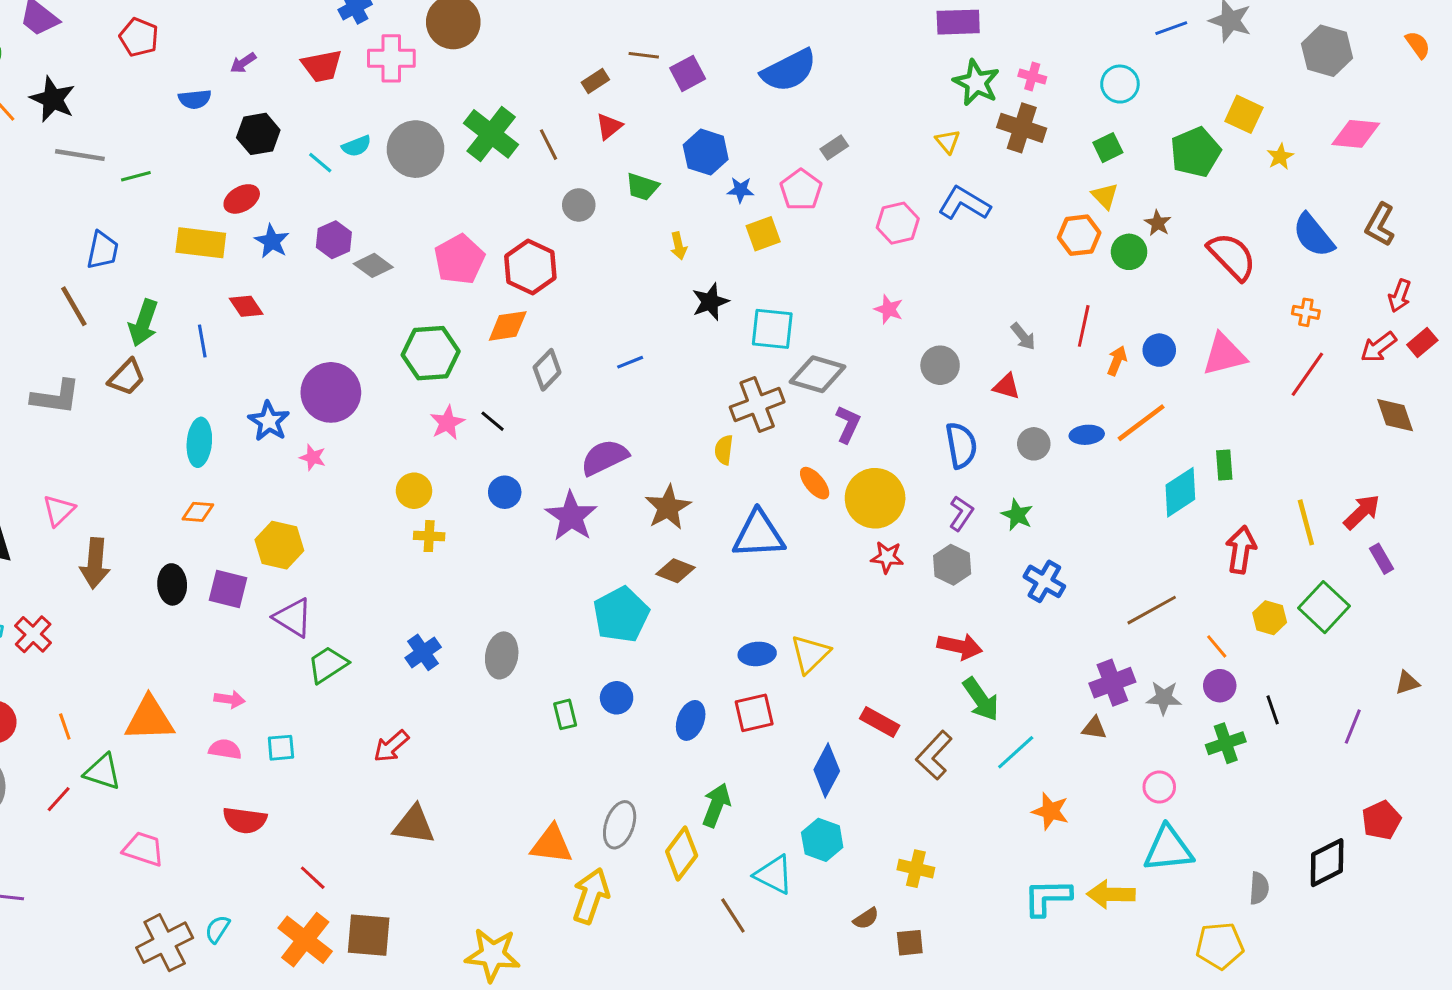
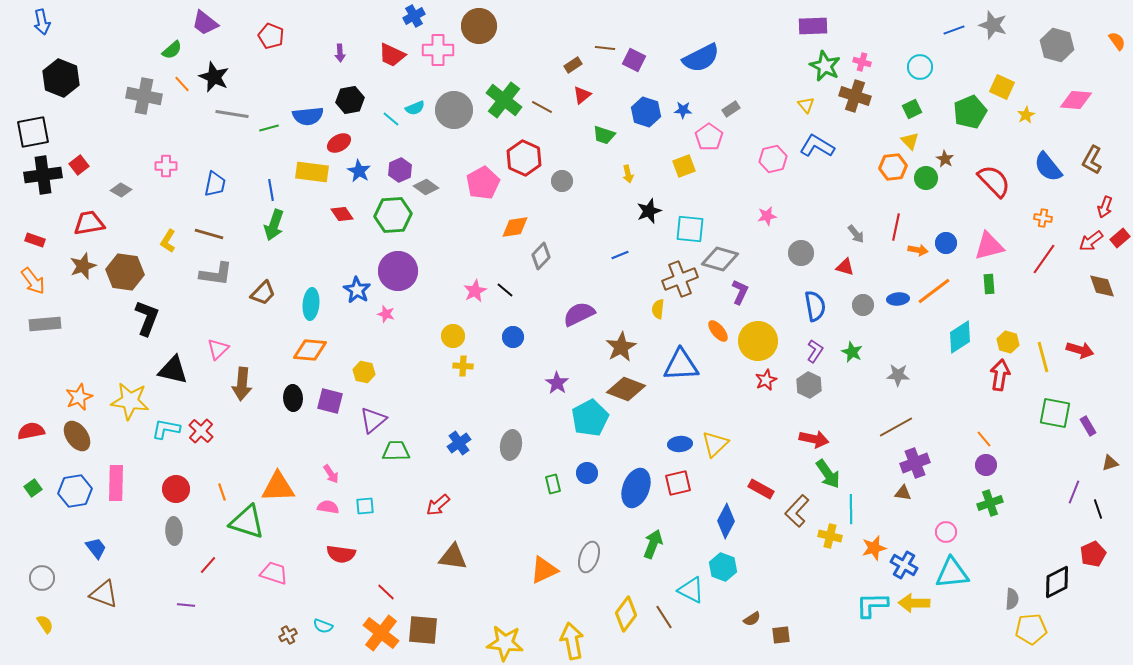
purple arrow: (243, 63) -> (340, 53), turned -60
red trapezoid: (322, 66) -> (392, 55), turned 36
purple square: (688, 73) -> (634, 60), turned -35
blue semicircle: (195, 99) -> (308, 116), moved, size x1.4
brown line: (549, 145) -> (542, 107), turned -35
blue star: (741, 190) -> (683, 110), moved
gray circle: (579, 205) -> (562, 181), moved
blue trapezoid: (103, 250) -> (215, 184), moved
red hexagon: (530, 267) -> (524, 158), moved
brown line: (74, 306) -> (209, 234), moved, turned -44
pink star: (889, 309) -> (767, 216), turned -30
blue line: (202, 341) -> (271, 190), moved
green hexagon: (431, 353) -> (393, 215), moved
orange arrow: (1117, 361) -> (918, 250), turned 78
blue line: (630, 362) -> (620, 255), moved
brown trapezoid: (127, 377) -> (263, 293), moved
green rectangle: (1224, 465) -> (989, 284), moved
orange diamond: (198, 512) -> (310, 350), size x1.6
red arrow: (1362, 512) -> (1080, 350), turned 60
purple star: (571, 516) -> (557, 383), moved, size x0.7
yellow hexagon: (279, 545) -> (364, 372), size x0.7
red star: (887, 557) -> (766, 380), turned -30
purple rectangle: (1381, 559) -> (1088, 426), moved
brown diamond: (676, 571) -> (626, 389), size x1.5
blue cross: (1044, 581) -> (904, 565), moved
green square: (1324, 607) -> (1055, 413), turned -32
brown line: (1152, 610) -> (896, 427), moved
purple triangle: (293, 618) -> (373, 420), turned 48
yellow hexagon: (1270, 618) -> (1008, 342), moved
green trapezoid: (328, 665) -> (396, 451), turned 32
gray star: (1164, 698) -> (898, 375), moved
pink arrow: (230, 699) -> (331, 474), turned 48
black line: (1273, 710) -> (1098, 509), moved
blue ellipse: (691, 720) -> (636, 488), size x1.5
cyan line: (1016, 752) -> (851, 509), turned -48
green triangle: (103, 772) -> (247, 522), size x1.4
red line: (59, 799) -> (208, 565), moved
orange star: (1050, 811) -> (874, 548), turned -30
orange triangle: (552, 844) -> (544, 570), turned -32
yellow diamond: (682, 853) -> (626, 614), moved
yellow cross: (916, 869) -> (830, 536), moved
yellow arrow: (591, 896) -> (572, 641), moved, turned -30
cyan semicircle: (217, 929) -> (323, 626), turned -102
brown cross: (165, 943) -> (288, 635), size x0.5
yellow pentagon: (1220, 946) -> (1031, 629), moved

